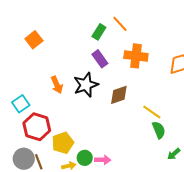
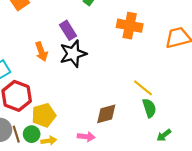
purple rectangle: (100, 59) -> (68, 30), moved
brown diamond: (119, 95) -> (106, 114), moved
green circle: (85, 158) -> (32, 134), moved

